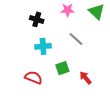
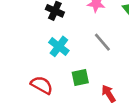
cyan cross: (43, 46) -> (59, 46), turned 35

